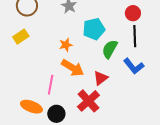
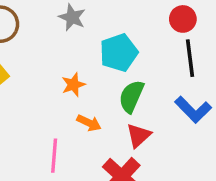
green semicircle: (110, 49) -> (131, 96), moved
orange arrow: (73, 68) -> (89, 123), size x0.6

